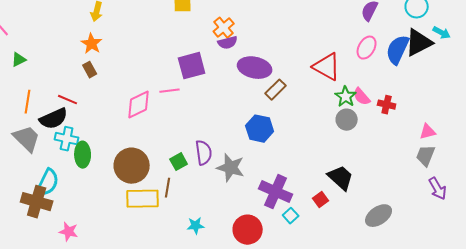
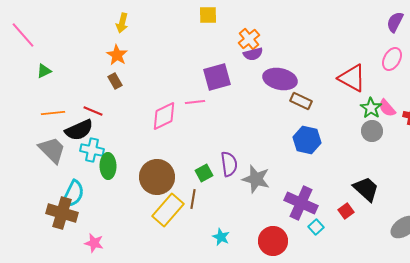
brown rectangle: (276, 90) -> (301, 101), turned 70
orange line: (28, 102) -> (53, 113), turned 75
blue hexagon: (260, 129) -> (307, 140), moved
yellow rectangle: (143, 199) -> (168, 210), turned -48
cyan star: (196, 226) -> (221, 237), turned 30

